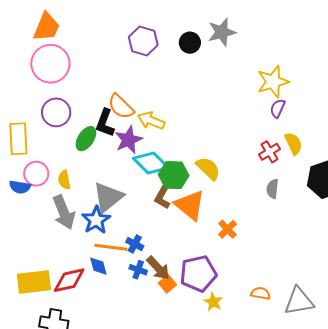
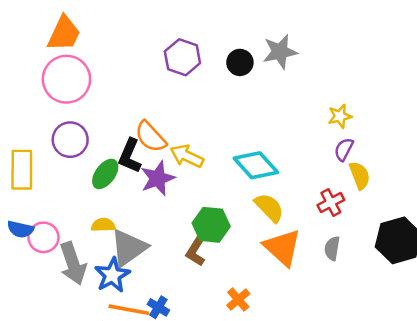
yellow star: (273, 82) -> (340, 116), size x0.6
yellow semicircle: (294, 143) -> (360, 175), moved
cyan diamond: (151, 163) -> (256, 165), moved
yellow semicircle: (208, 168) -> (269, 208), moved
pink circle: (36, 174) -> (43, 237), moved
yellow semicircle: (64, 180) -> (103, 225), moved, turned 96
orange triangle: (190, 205) -> (282, 247), moved
orange cross: (228, 229) -> (238, 299), moved

